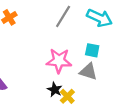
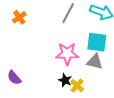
cyan square: (92, 50) -> (97, 42), size x1.5

